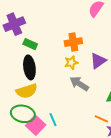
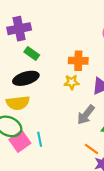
black ellipse: (29, 67) -> (26, 78), turned 70
gray arrow: (79, 84) -> (86, 115), moved, turned -96

